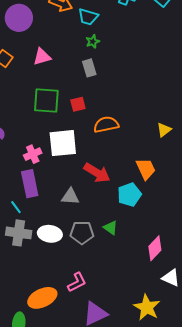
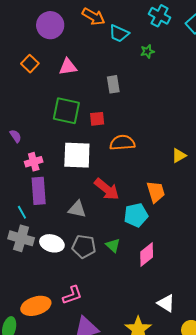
green star: (93, 41) -> (147, 51), moved
pink cross: (33, 154) -> (34, 162), moved
pink diamond: (155, 248) -> (147, 255), moved

